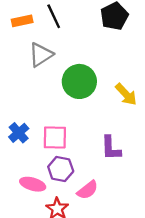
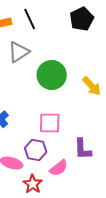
pink square: (55, 137) -> (50, 123), moved
purple L-shape: (111, 148) -> (83, 149), moved

